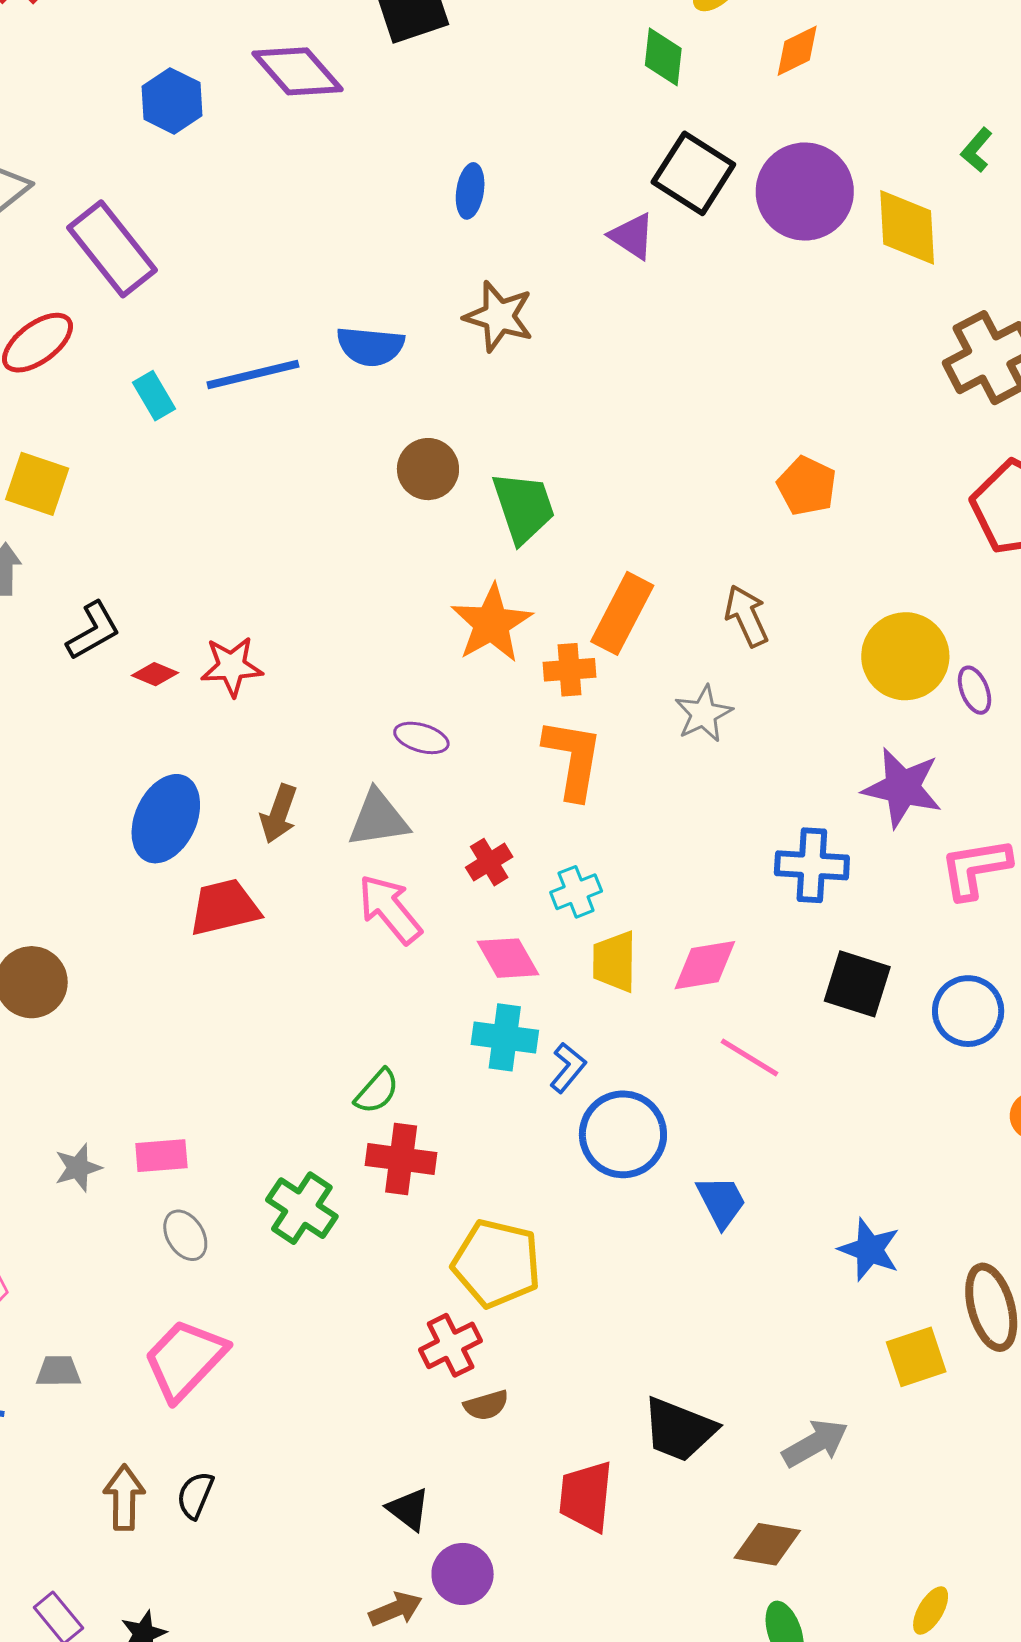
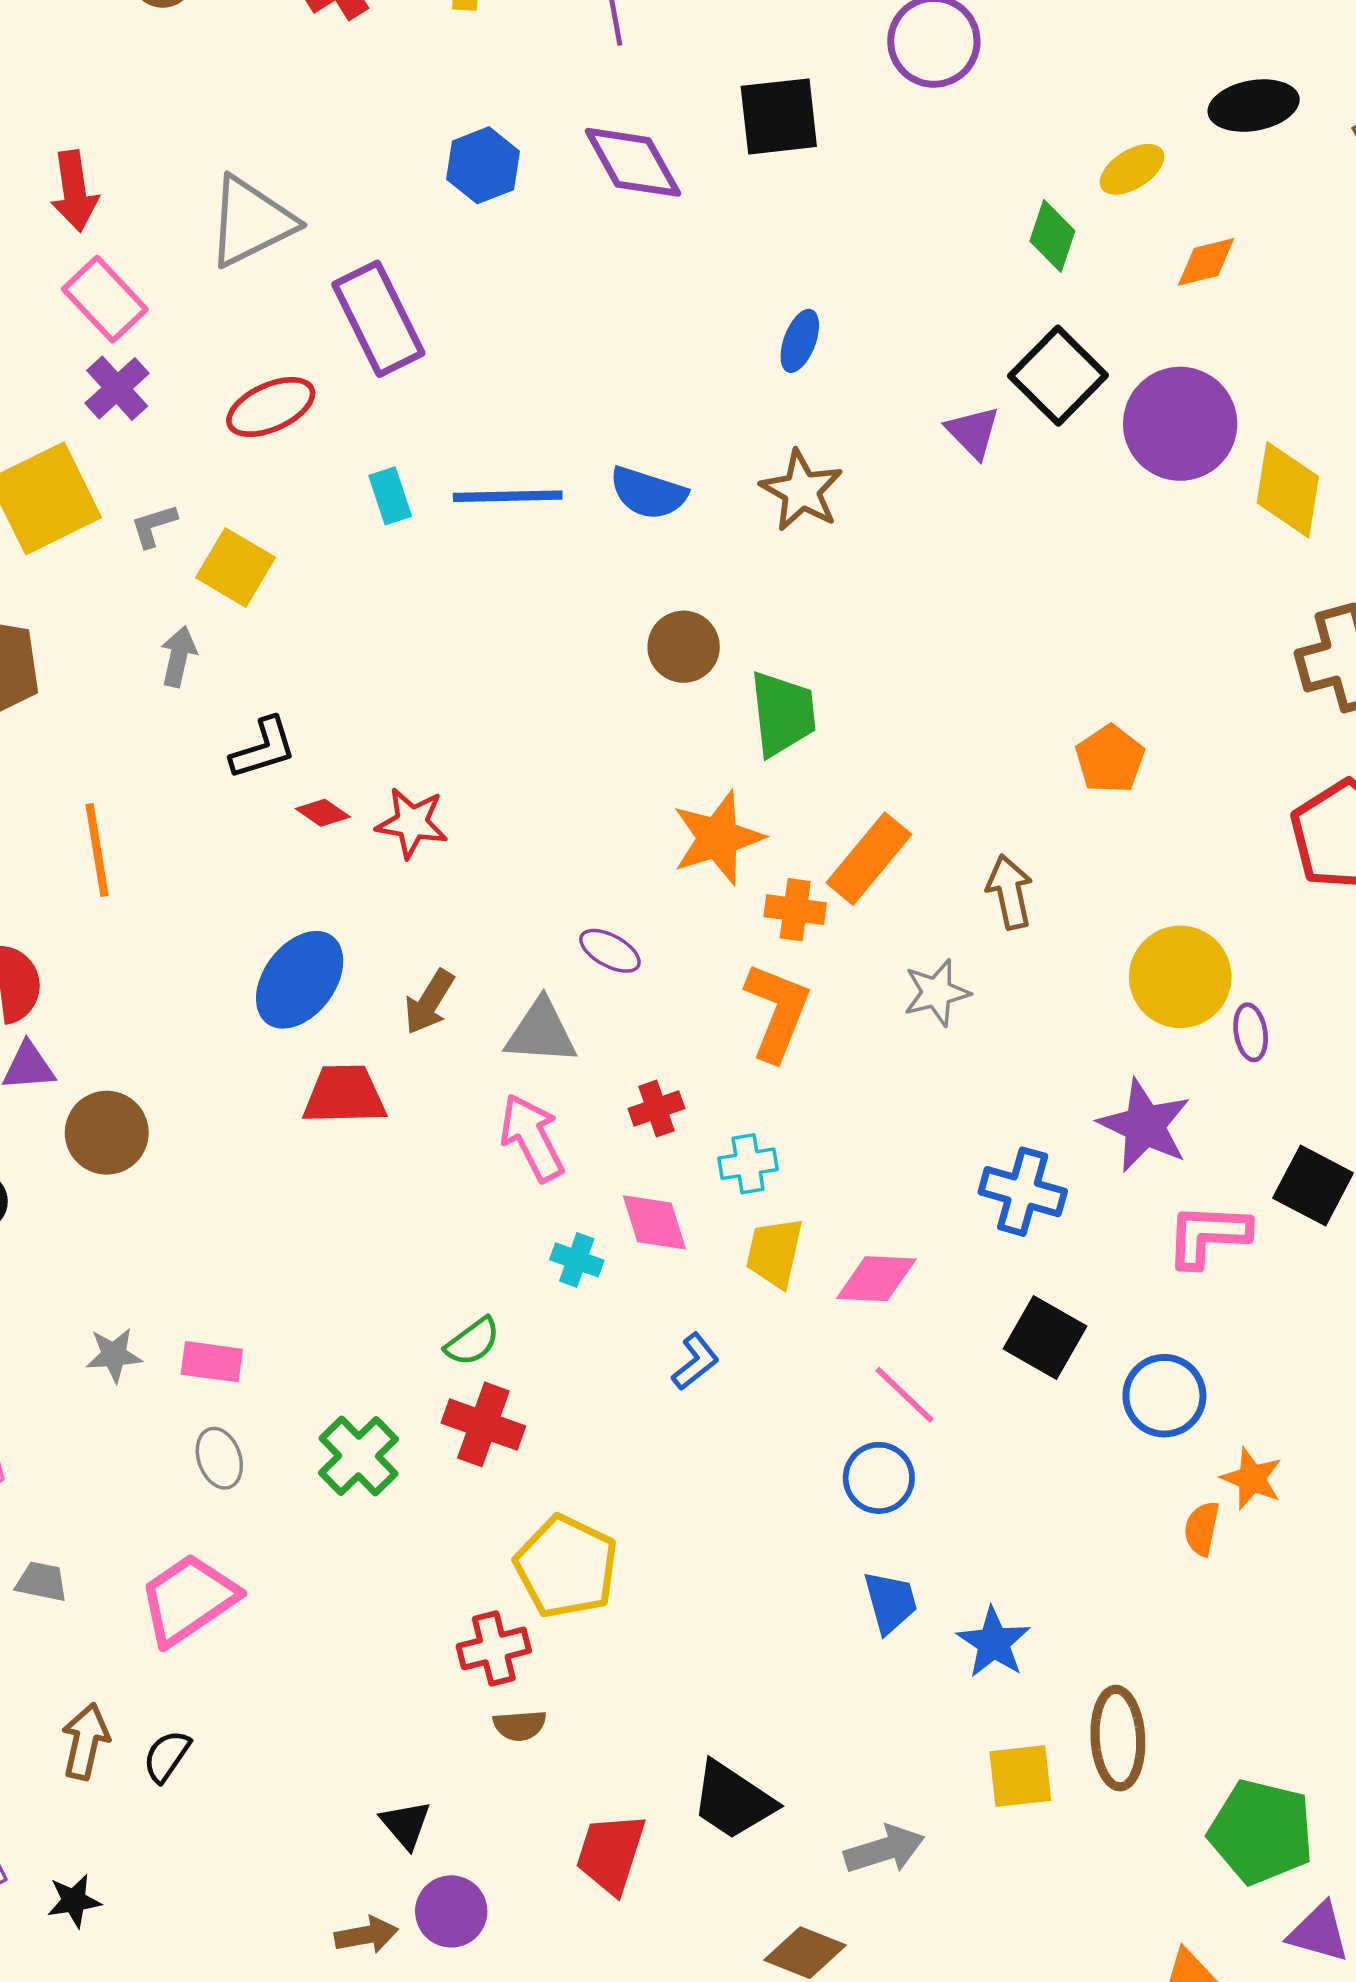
cyan cross: (505, 1037) -> (577, 1260), moved, size x0.7
blue circle: (623, 1134) -> (879, 1478), moved, size x0.7
blue trapezoid: (721, 1202) -> (890, 1602), moved

